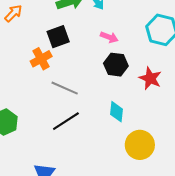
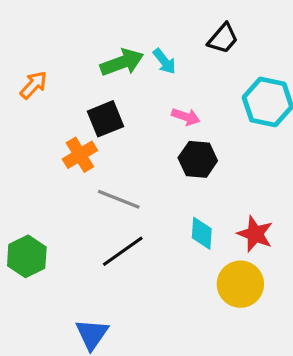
red star: (150, 78) -> (255, 234), moved

